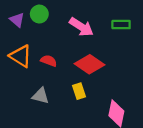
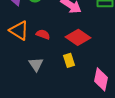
gray triangle: (40, 96) -> (36, 64), turned 42

